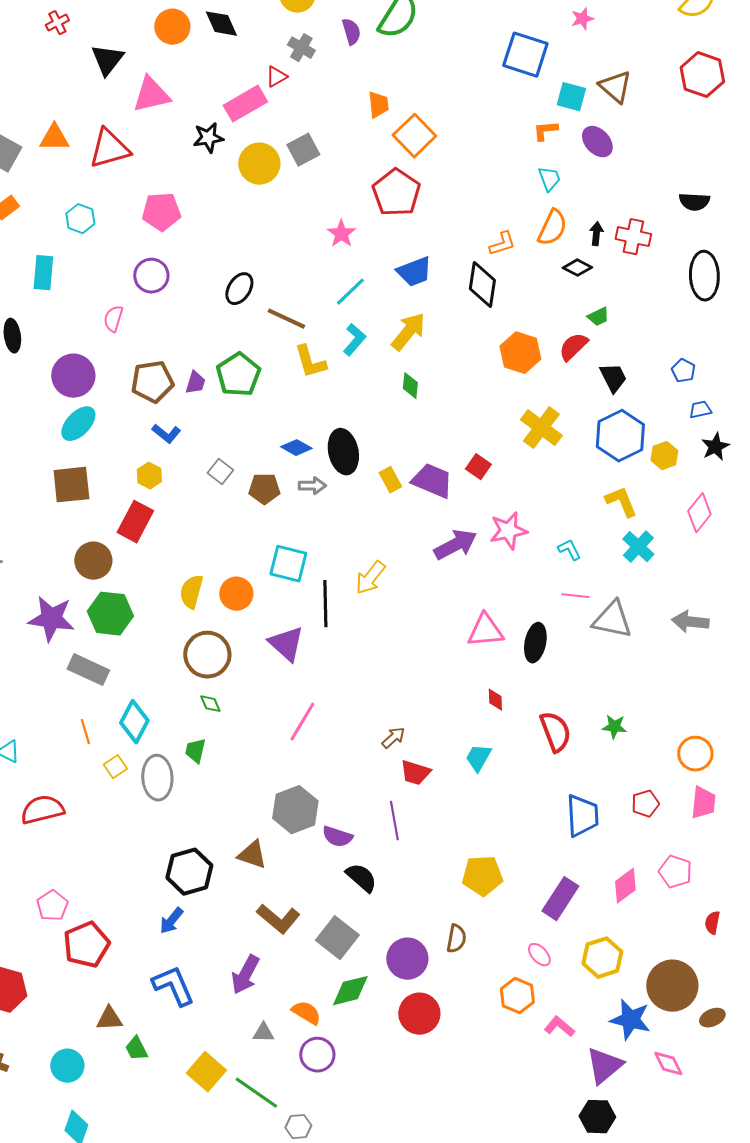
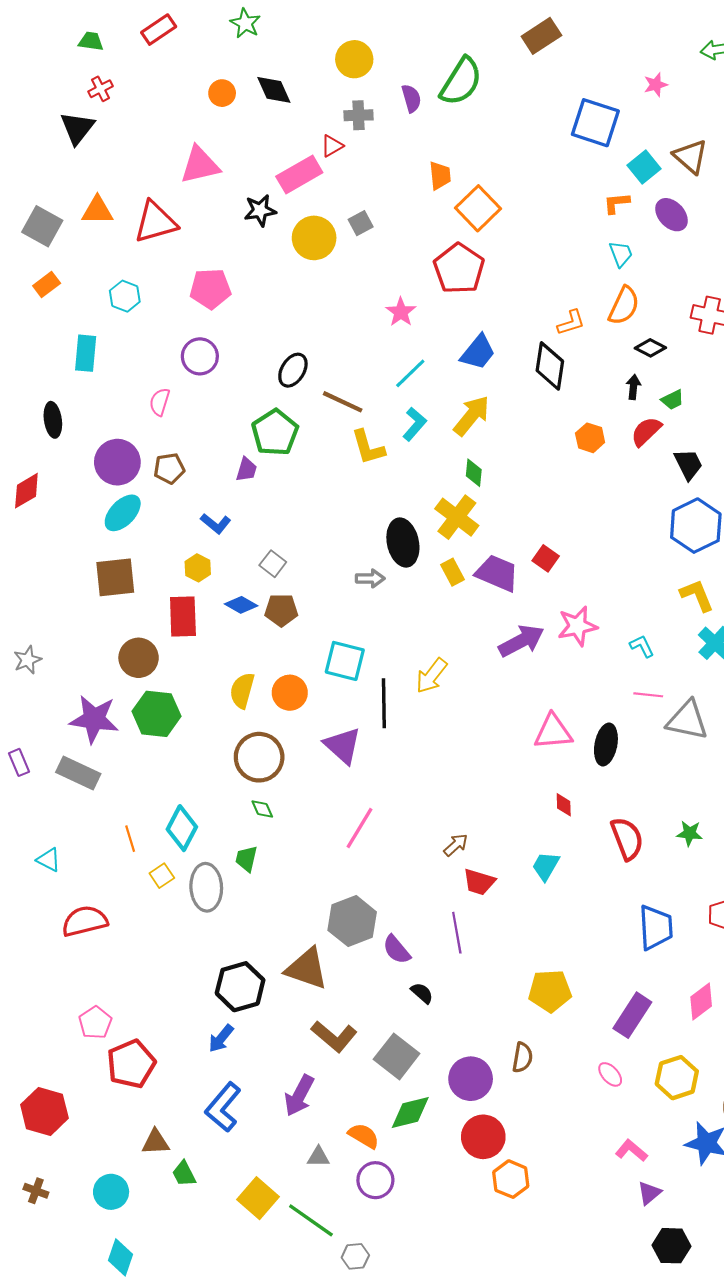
orange circle: (172, 27) -> (222, 93), size x0.7
gray cross: (301, 48) -> (358, 115), turned -32
black triangle: (107, 60) -> (77, 128), moved
cyan square: (571, 97) -> (644, 167), turned 36
gray square: (303, 150) -> (361, 223), size x0.7
black arrow: (596, 234) -> (633, 387), moved
blue trapezoid: (414, 272) -> (478, 352), turned -30
orange hexagon: (520, 353) -> (590, 438), size x0.7
green pentagon: (238, 375) -> (275, 433), moved
brown pentagon: (152, 382) -> (169, 468), moved, size x0.7
yellow cross: (541, 428) -> (457, 517), moved
blue diamond: (296, 448) -> (241, 605), moved
brown pentagon: (264, 489) -> (281, 610), moved
red rectangle: (135, 522) -> (183, 617), turned -30
gray rectangle: (88, 670) -> (78, 773), moved
purple semicircle: (337, 837) -> (397, 950), turned 32
brown triangle: (252, 855) -> (307, 969), size x1.4
black semicircle: (361, 878) -> (422, 993), size x0.7
blue L-shape: (173, 986) -> (223, 1107), turned -117
orange hexagon: (517, 996) -> (511, 1179), moved
purple triangle: (604, 1066) -> (649, 1193), moved, size x0.6

